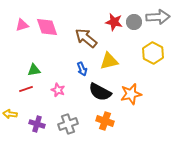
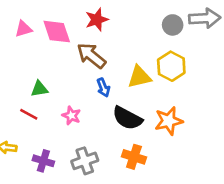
red star: (114, 22) -> (97, 20), moved, turned -30
brown arrow: (86, 38) -> (91, 56), moved
yellow hexagon: (153, 53) -> (171, 66), moved
red line: (26, 89) -> (29, 114), turned 48

